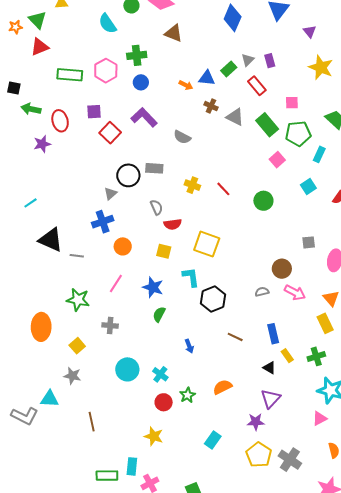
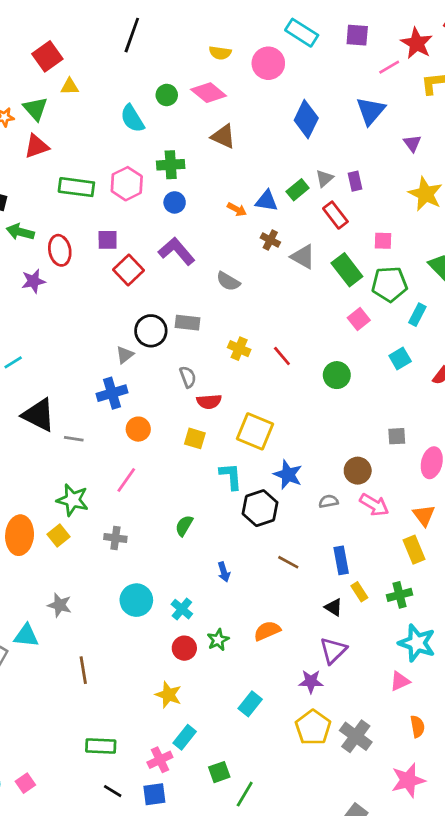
blue star: (153, 287) -> (288, 475), moved
yellow square: (77, 346) -> (58, 535), moved
cyan rectangle: (132, 466) -> (185, 737), moved, turned 30

